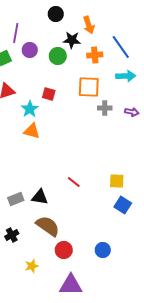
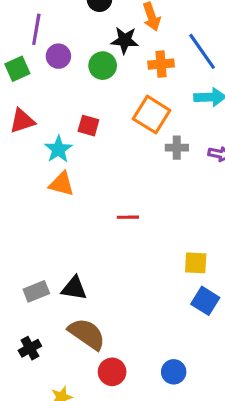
orange square: (89, 87) -> (152, 115), turned 30
red line: (74, 182) -> (128, 217), moved, turned -40

